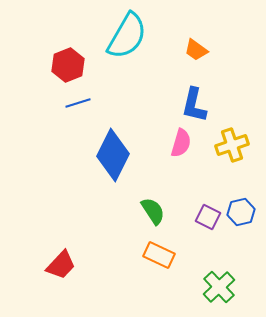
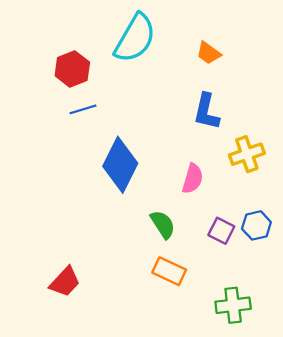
pink semicircle: (181, 143) -> (193, 179), moved
green cross: (219, 287) -> (233, 305), turned 36

